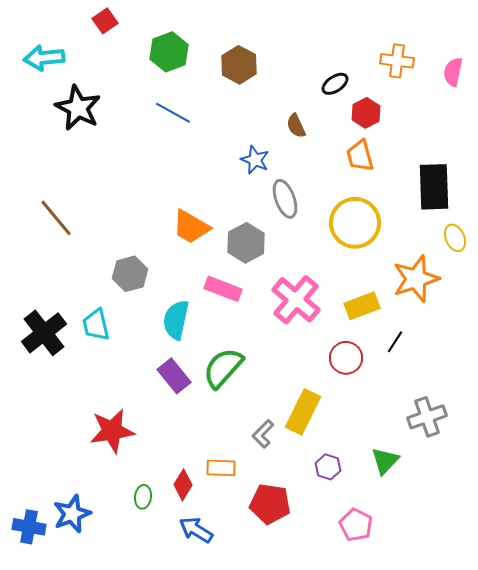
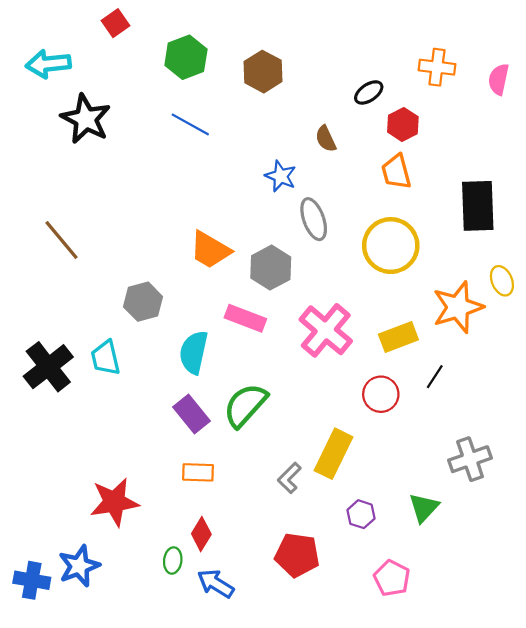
yellow ellipse: (455, 238) -> (502, 281), moved
red star: (112, 431) -> (114, 502), moved
orange rectangle: (221, 468) -> (198, 472), moved
green ellipse: (143, 497) -> (173, 560), moved

